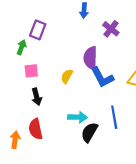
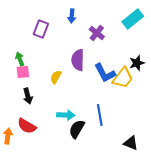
purple rectangle: (38, 30) -> (41, 29), moved
green arrow: (22, 47) -> (20, 59), moved, turned -40
blue L-shape: (102, 77) -> (105, 73), moved
red semicircle: (36, 129) -> (27, 126), turned -48

